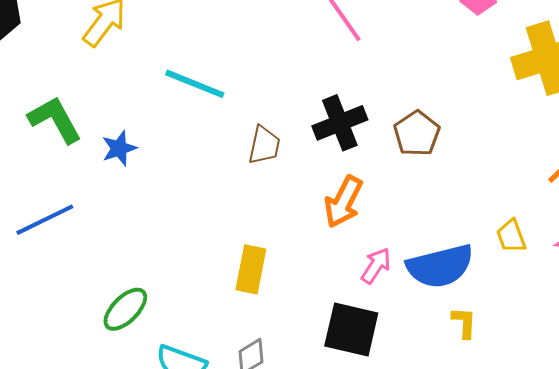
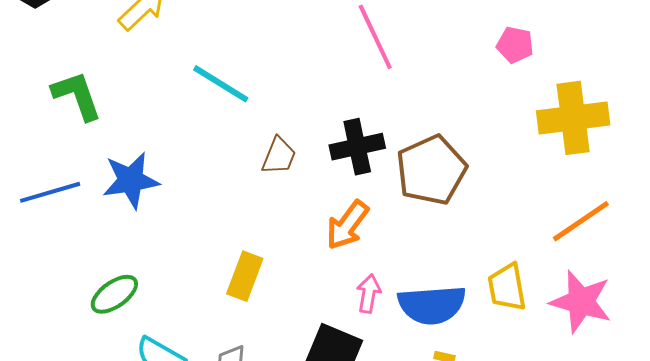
brown pentagon: (417, 133) -> (431, 170), size x1.5
blue star: (119, 148) -> (131, 180), moved, size x1.6
yellow trapezoid: (511, 236) -> (507, 287), size x1.4
pink arrow: (376, 266) -> (369, 294), turned -33

